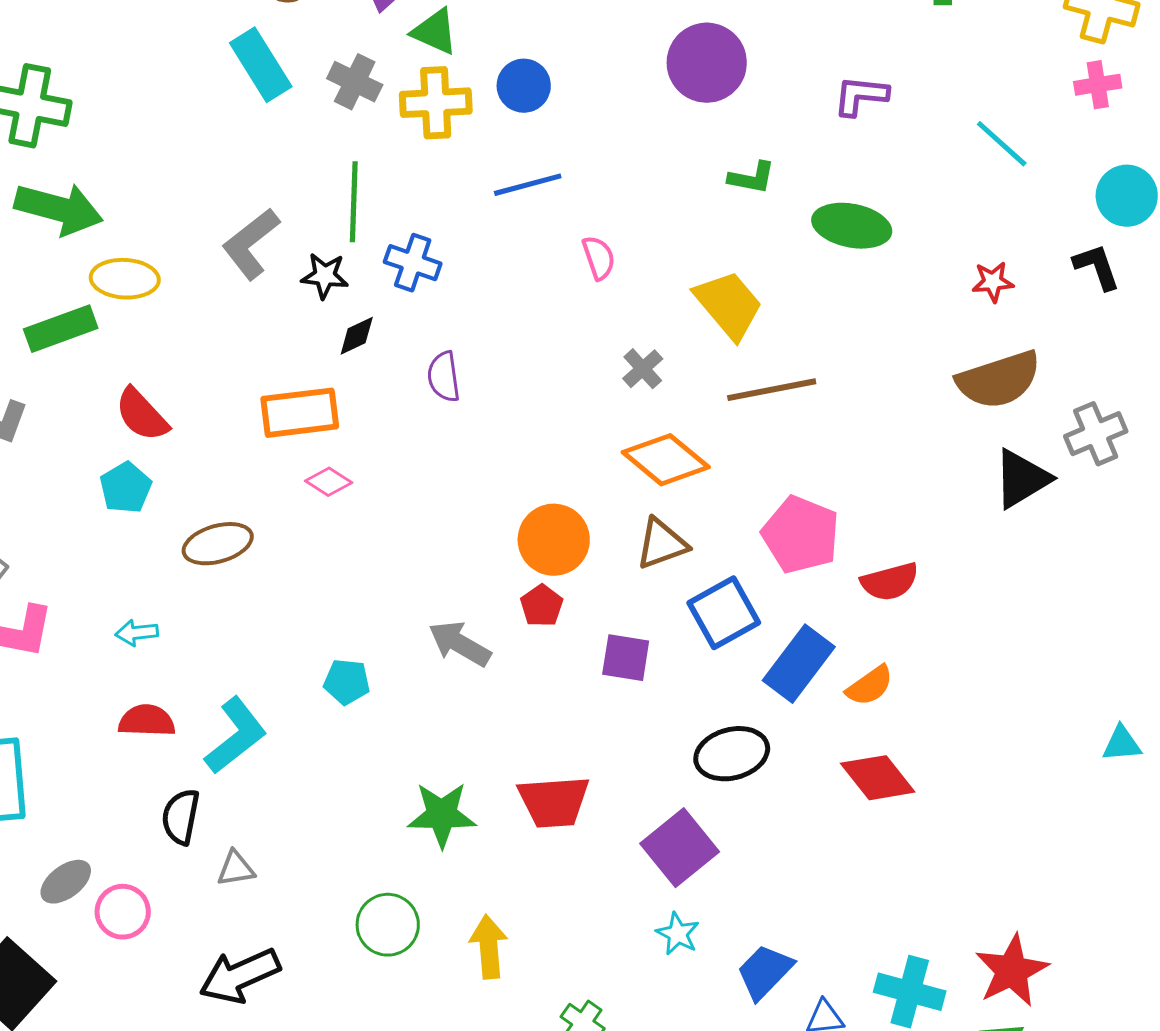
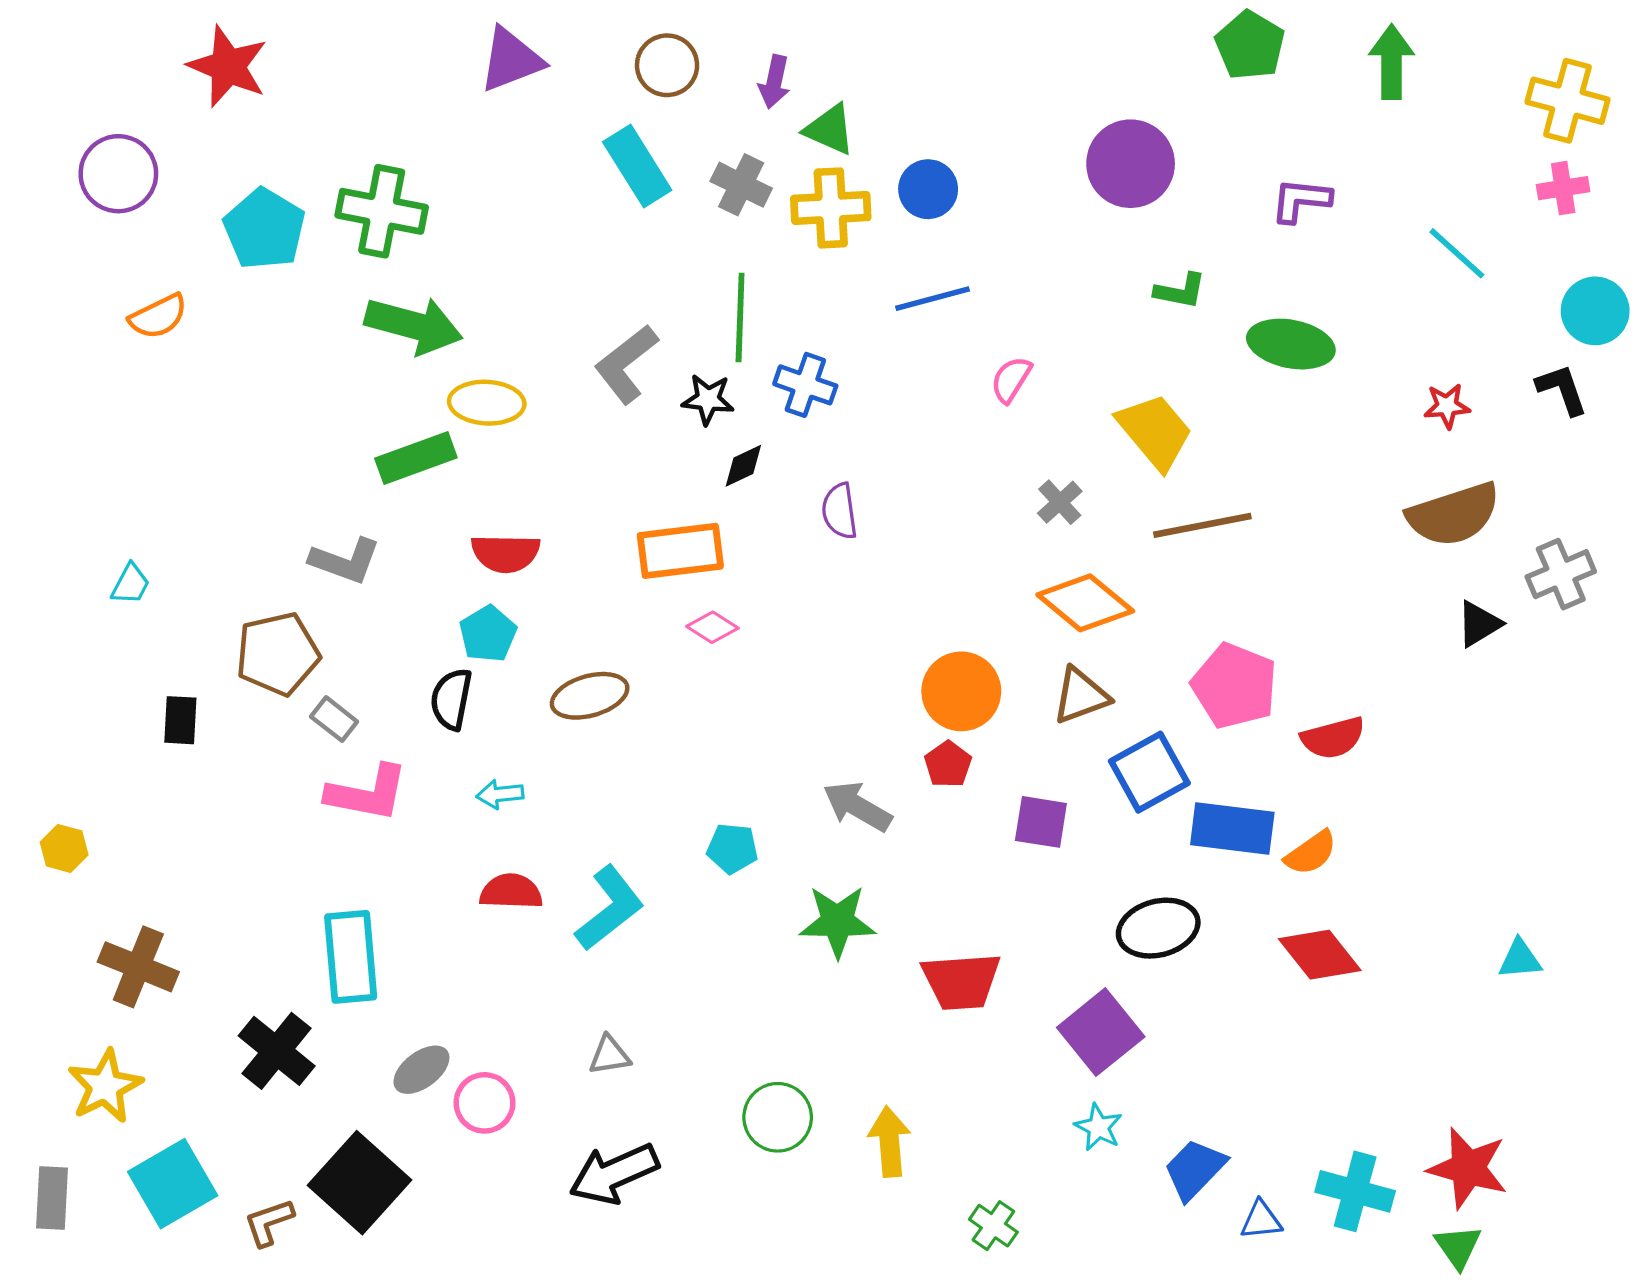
pink semicircle: (599, 258) -> (1011, 379), turned -129
red semicircle: (142, 415) -> (506, 553), turned -46
black triangle: (1022, 479) -> (1479, 624), size x0.7
blue rectangle: (799, 664) -> (1232, 829), turned 60
cyan triangle: (1122, 744) -> (1520, 959), moved
green star: (442, 815) -> (837, 921), moved
black semicircle: (181, 817) -> (451, 699), moved
red star: (1012, 971) -> (1468, 1168), turned -30

